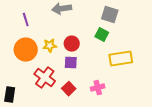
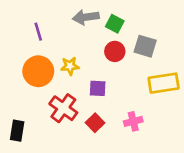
gray square: (110, 15) -> (145, 46), moved
green square: (102, 35) -> (115, 24), moved
red circle: (72, 44) -> (115, 51), moved

